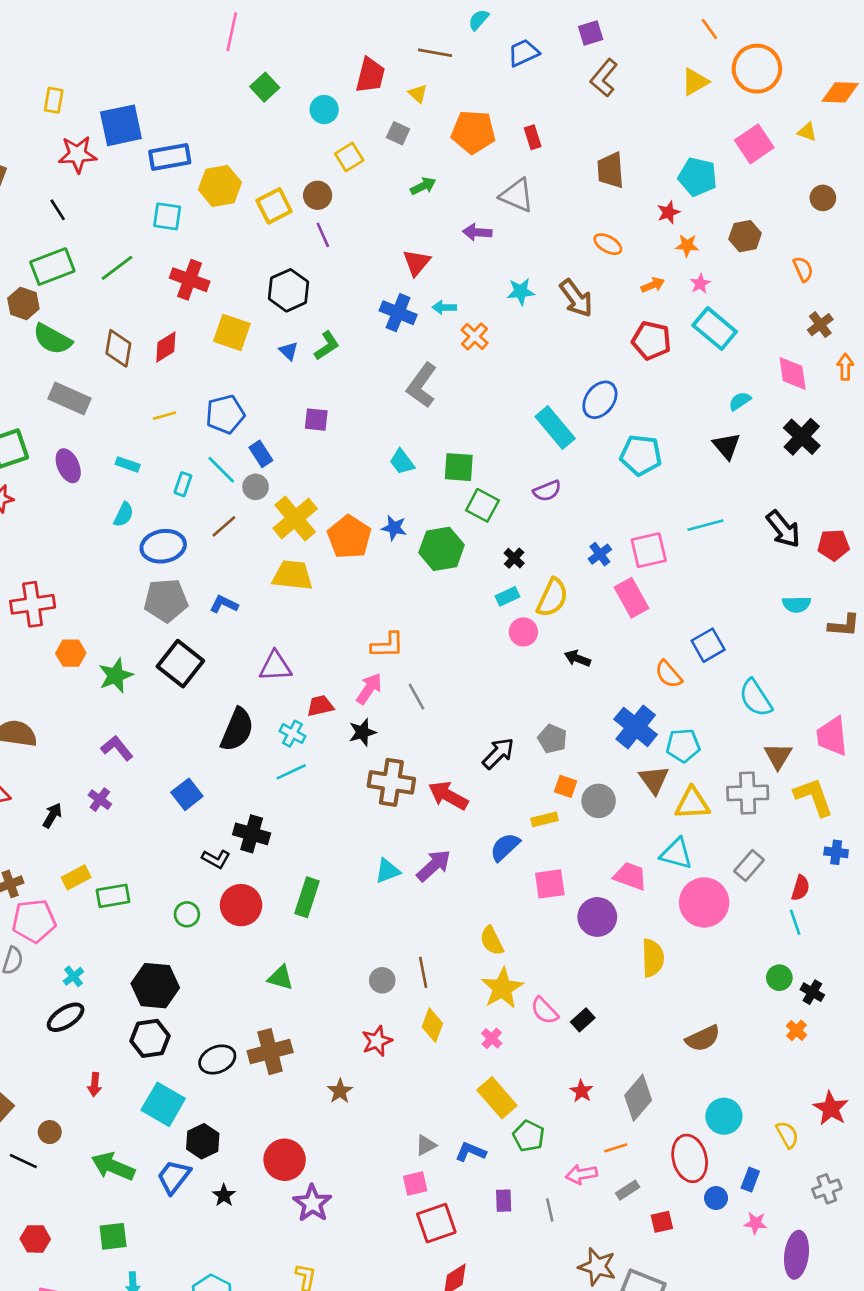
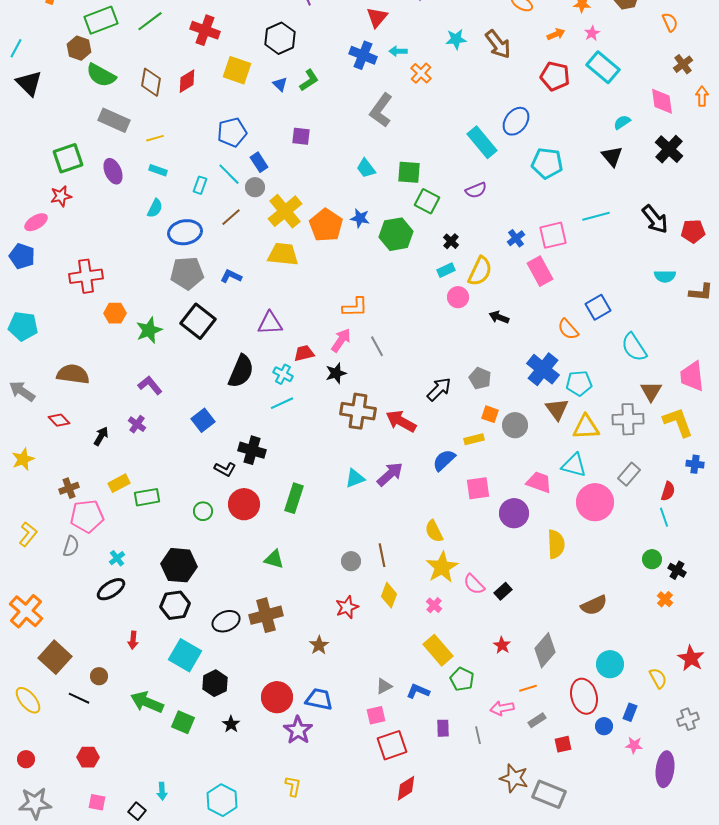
yellow line: (165, 416) -> (155, 138), moved
blue trapezoid: (174, 1177) -> (319, 699), moved, turned 64
green square: (113, 1236) -> (183, 722), moved, turned 30

